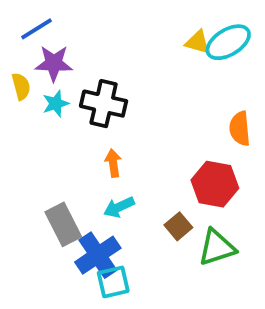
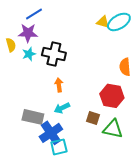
blue line: (36, 29) -> (34, 14), moved
gray rectangle: (63, 224) -> (33, 117), turned -50
brown square: (178, 226) -> (93, 118), turned -32
green triangle: (217, 247) -> (113, 129), turned 30

